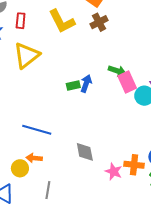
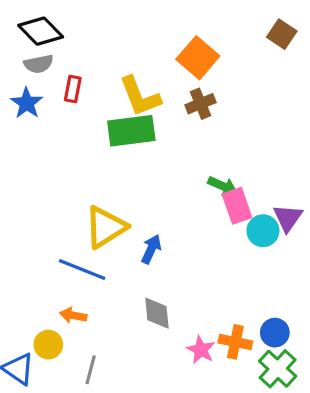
yellow triangle: (27, 55) -> (105, 227), moved
blue arrow: (86, 83) -> (151, 249), moved
green rectangle: (73, 86) -> (131, 131), moved, size x2.0
yellow circle: (20, 168) -> (48, 345), moved

